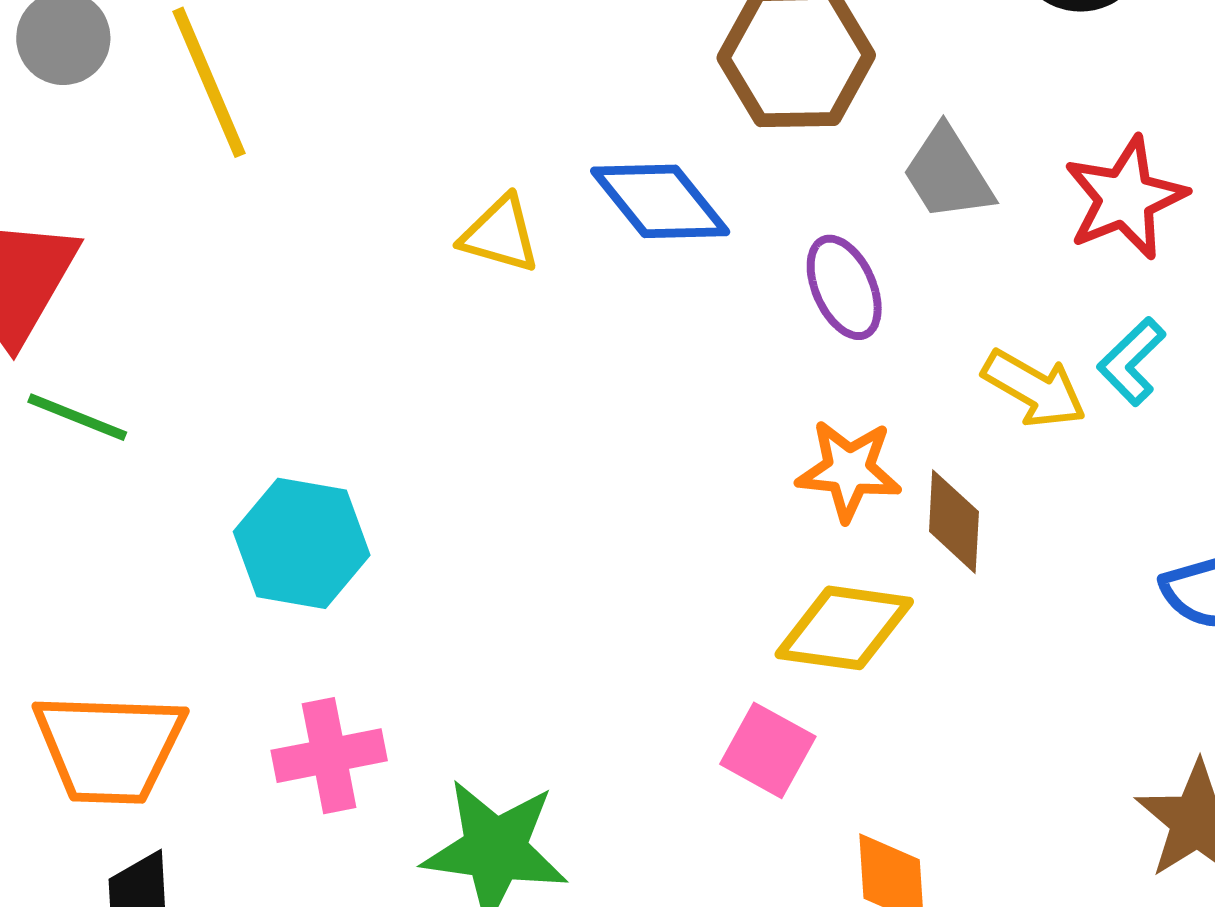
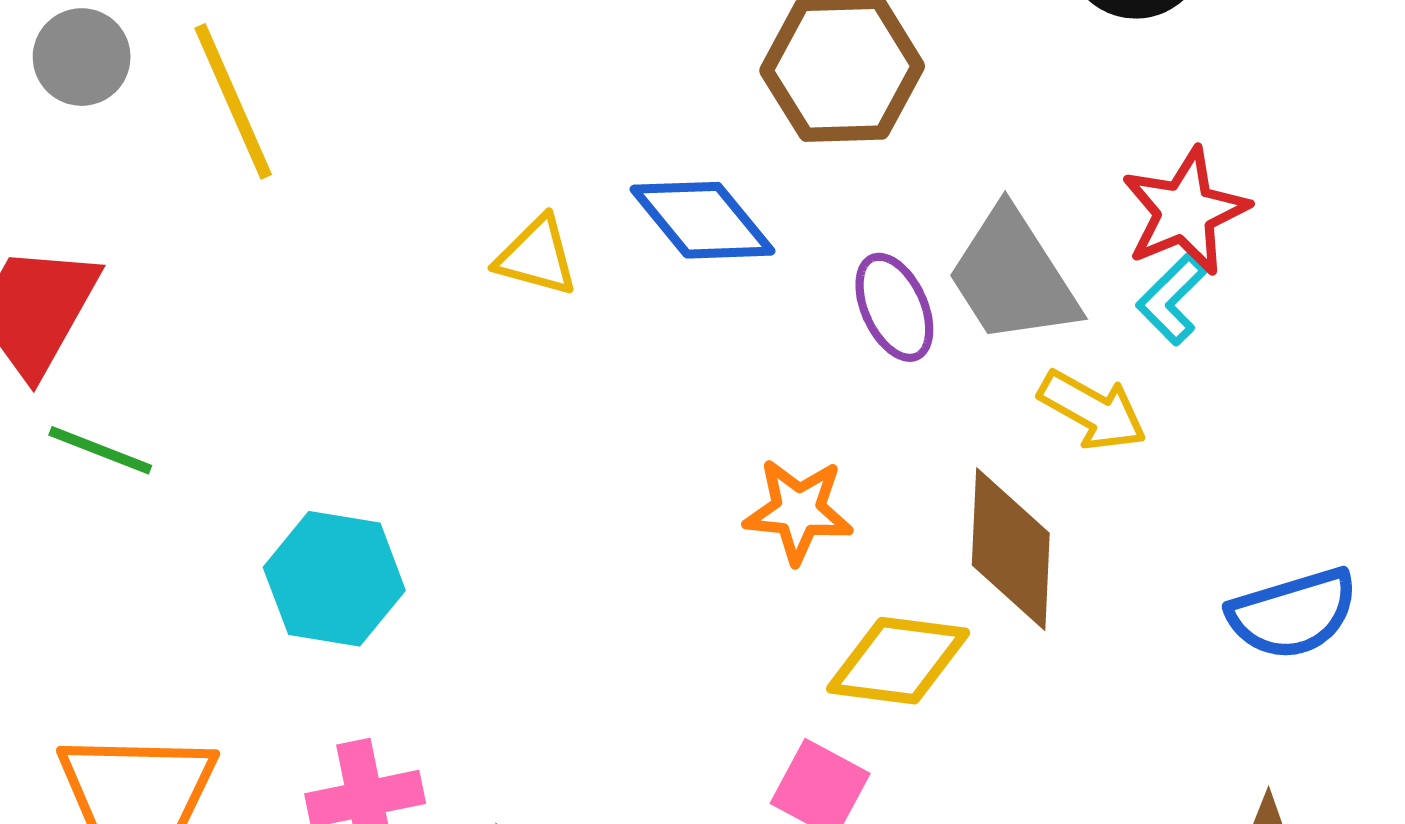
gray trapezoid: (948, 174) -> (1013, 277), moved, size x1.4
cyan L-shape: (1132, 361) -> (1172, 299), moved
orange star: (849, 470) -> (798, 511), moved
brown diamond: (954, 522) -> (1011, 549), size x1.5

